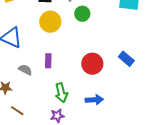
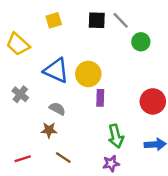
yellow circle: (50, 22) -> (88, 74), moved
gray semicircle: (25, 70) -> (57, 109), moved

